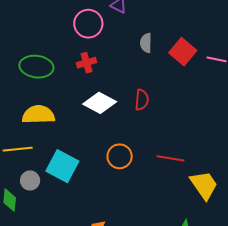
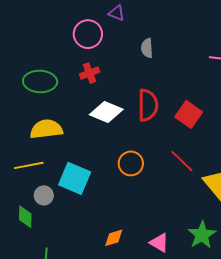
red square: (183, 52) -> (189, 114), moved
red semicircle: (142, 100) -> (148, 105), size x1.5
red line: (171, 158) -> (182, 161), turned 40

